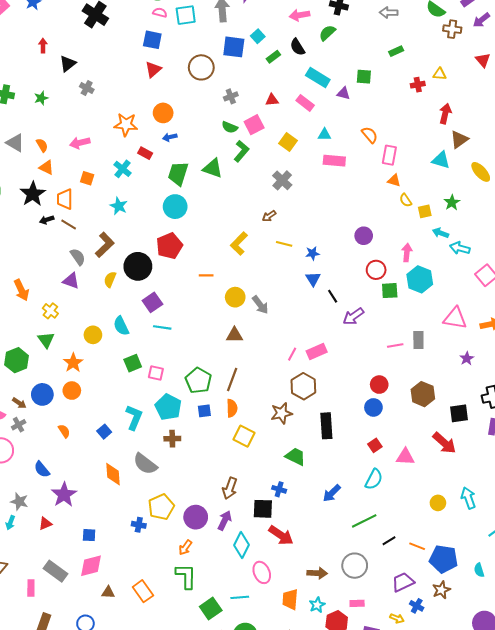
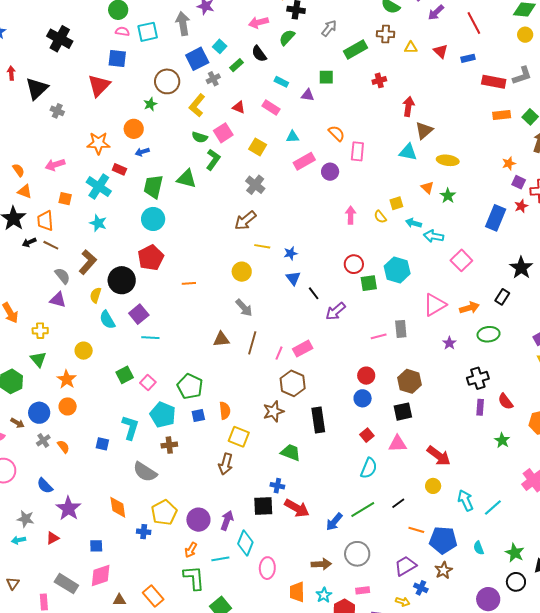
gray arrow: (389, 13) -> (329, 28), moved, turned 132
brown cross: (452, 29) -> (386, 34), moved
blue square: (234, 47) -> (197, 59), turned -30
green rectangle: (396, 51) -> (356, 50), size x1.6
black triangle: (68, 64) -> (37, 89), size x1.4
red triangle: (153, 69) -> (99, 85), moved, size x1.4
yellow triangle: (440, 74) -> (411, 48), moved
cyan rectangle: (318, 78) -> (281, 82), size x0.6
gray cross: (231, 96) -> (213, 79), moved
green star: (41, 98) -> (150, 104), moved
red triangle: (272, 100) -> (239, 107), turned 32
pink rectangle: (334, 161) -> (304, 161), turned -30
cyan cross: (122, 169) -> (99, 187), size x1.4
yellow ellipse: (481, 172) -> (448, 160), turned -35
orange triangle: (394, 180) -> (427, 188), moved, turned 32
yellow semicircle: (406, 200) -> (380, 217), moved
green star: (452, 202) -> (448, 196), moved
brown arrow: (269, 216) -> (245, 221), size x1.6
purple circle: (364, 236) -> (330, 172), moved
yellow L-shape: (239, 244) -> (197, 105), moved
pink arrow: (407, 253) -> (351, 215), moved
yellow circle: (235, 297) -> (242, 272), moved
yellow cross: (50, 311) -> (40, 331), turned -35
pink triangle: (455, 318) -> (435, 305), turned -35
cyan semicircle: (121, 326) -> (107, 320), moved
pink square: (156, 373) -> (148, 383), turned 35
brown line: (232, 379) -> (252, 343), moved
black square: (459, 413) -> (403, 412), moved
gray cross: (19, 425) -> (43, 440), moved
blue square: (104, 432) -> (102, 444), turned -32
red arrow: (444, 443) -> (439, 456), moved
orange diamond: (113, 474) -> (118, 507), moved
brown arrow: (230, 488) -> (226, 464), moved
blue arrow: (332, 493) -> (334, 522), moved
cyan arrow: (468, 498) -> (466, 500), moved
cyan arrow: (10, 523) -> (19, 540), turned 64
red arrow: (281, 535) -> (297, 508), moved
black line: (389, 541) -> (398, 503), moved
pink ellipse: (262, 572) -> (267, 568), turned 30
cyan line: (240, 597) -> (220, 559), moved

